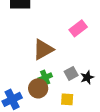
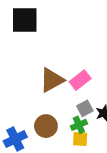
pink rectangle: (78, 28) -> (80, 80), moved
green cross: (45, 77) -> (79, 125), moved

